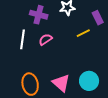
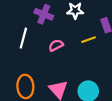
pink semicircle: (45, 39) -> (56, 45), moved

